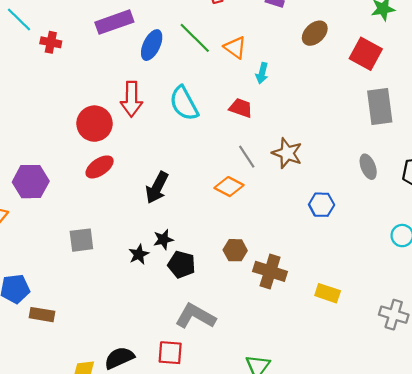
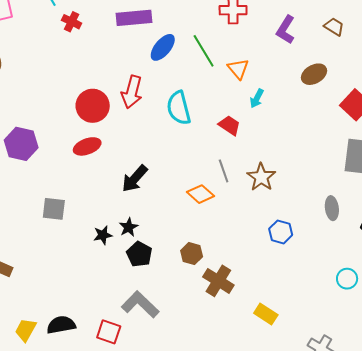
black star: (163, 239) -> (129, 227), turned -30

